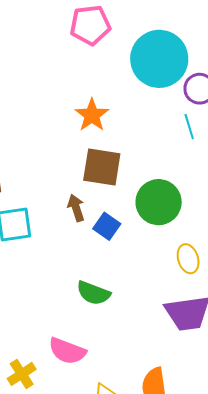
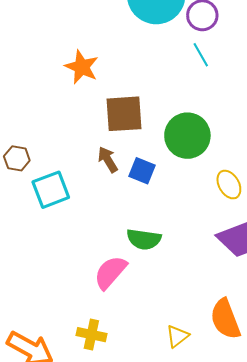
orange star: (92, 115) -> (82, 67), moved
pink semicircle: (67, 351) -> (110, 272), moved, turned 123
yellow cross: (22, 374) -> (91, 335), turned -32

